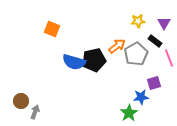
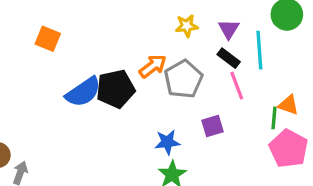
black rectangle: (155, 41) -> (229, 58), moved
blue semicircle: (74, 62) -> (83, 92), turned -50
blue star: (141, 97) -> (167, 142), moved

